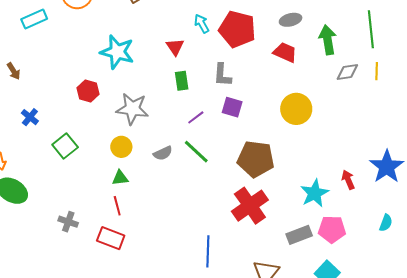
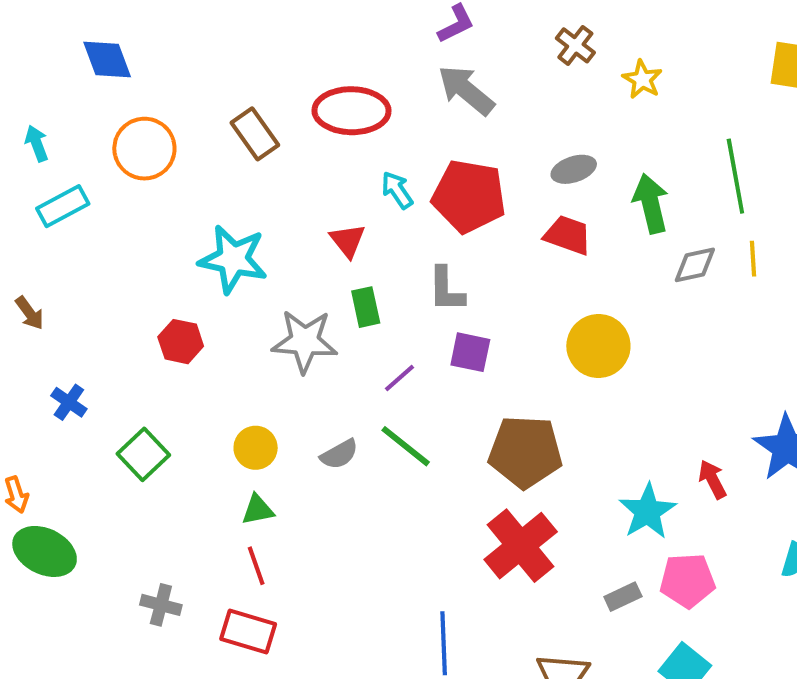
gray star: (132, 109) -> (305, 341), moved
gray rectangle: (299, 235) -> (623, 597), size x0.7

